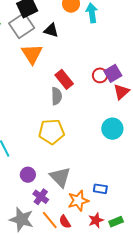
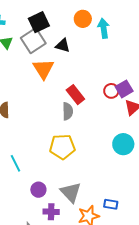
purple cross: (41, 197) -> (51, 212), turned -35

